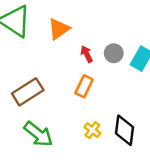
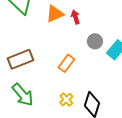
red arrow: (87, 54) -> (75, 17), moved

